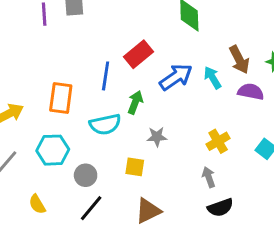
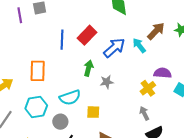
brown arrow: (239, 60) -> (156, 31), turned -102
blue line: (106, 76) -> (62, 40), moved
purple semicircle: (251, 92) -> (163, 73), moved
cyan semicircle: (105, 124) -> (70, 97), moved
gray star: (157, 137) -> (107, 82), moved

